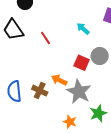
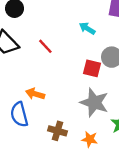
orange arrow: (59, 80) -> (35, 94), moved
brown cross: (40, 91) -> (58, 131), moved

